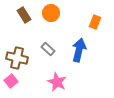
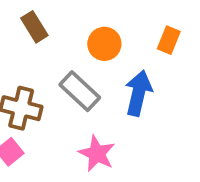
orange circle: (51, 13) -> (104, 44), moved
gray rectangle: (48, 49) -> (80, 91), size x1.5

